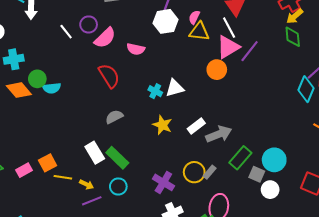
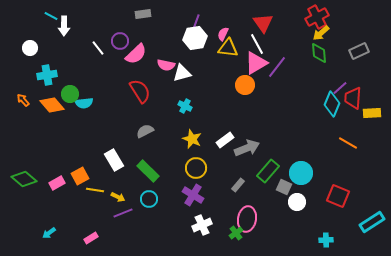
white triangle: (175, 88) -> (182, 73), moved
white rectangle: (95, 153) -> (114, 160), moved
yellow circle: (194, 172) -> (196, 168), moved

